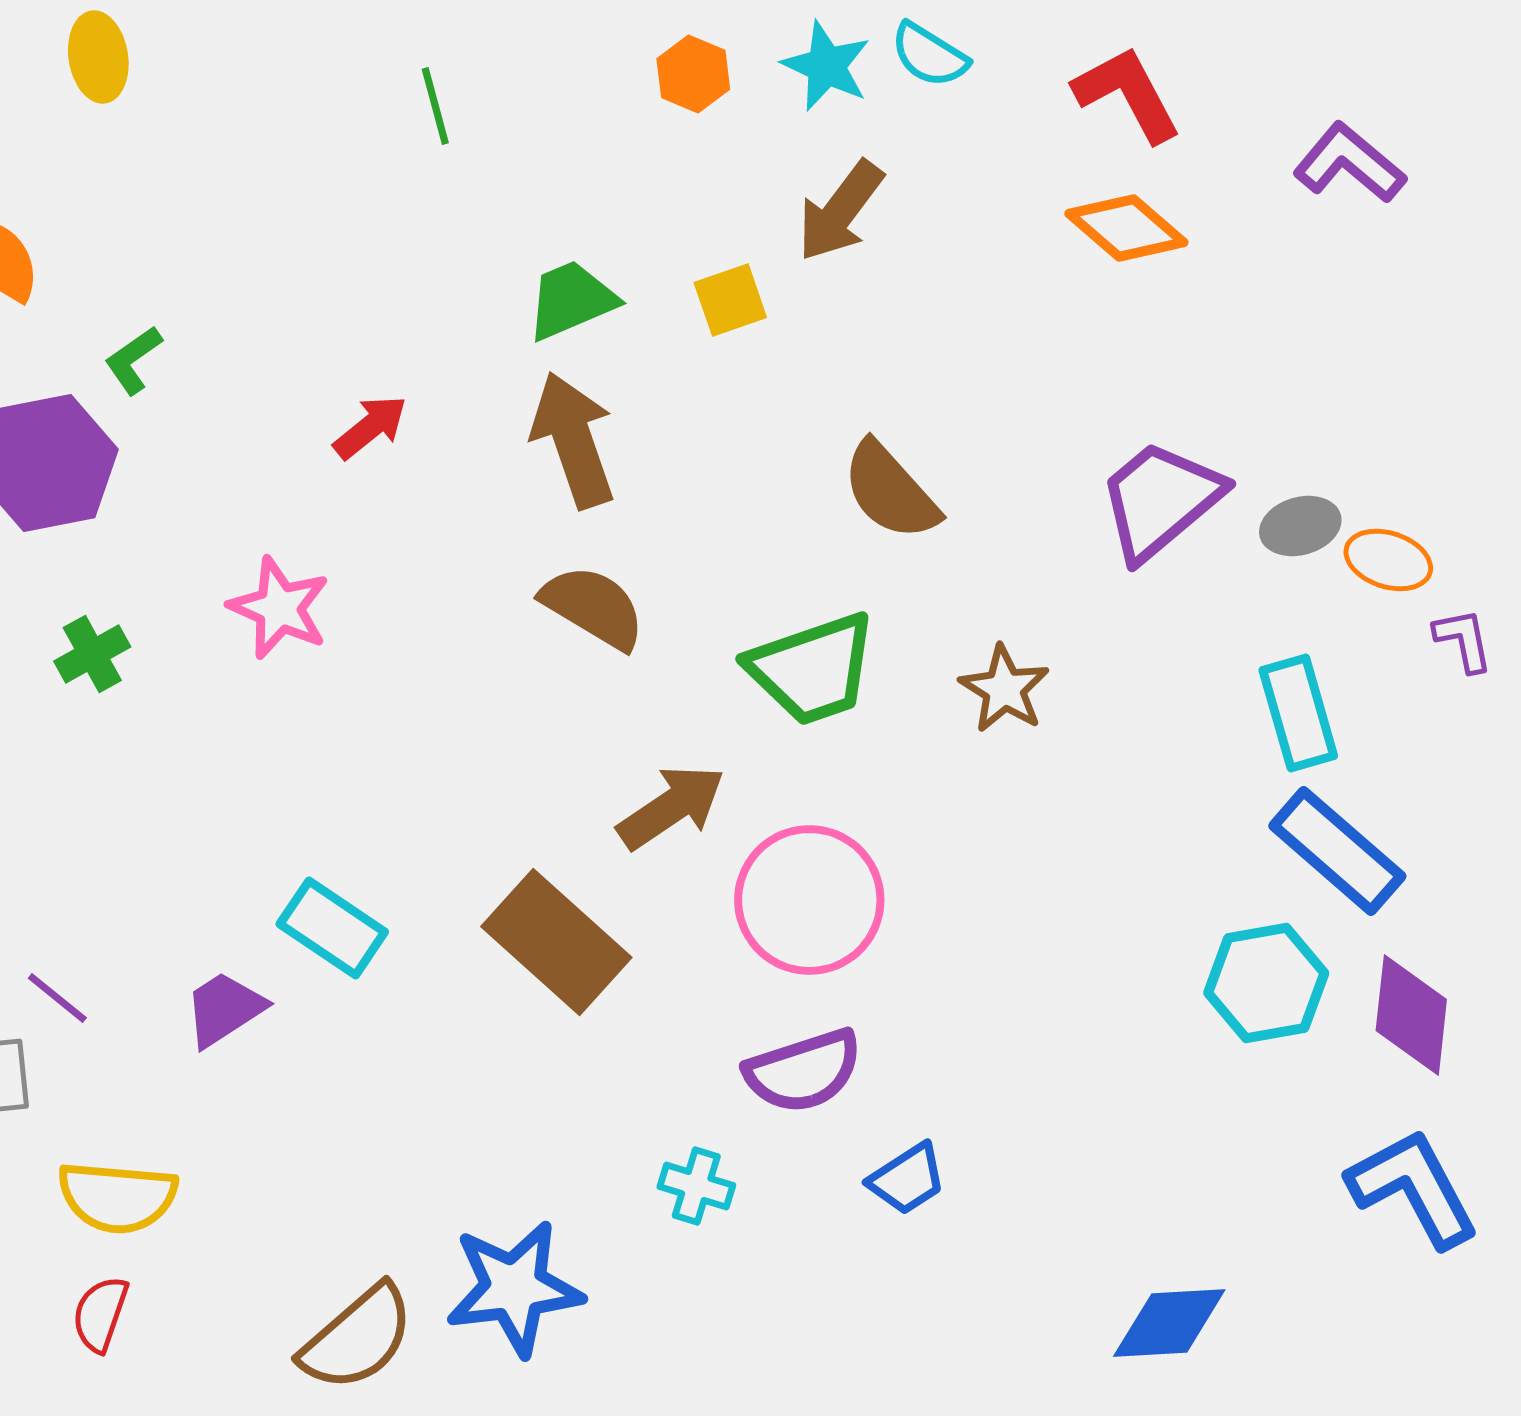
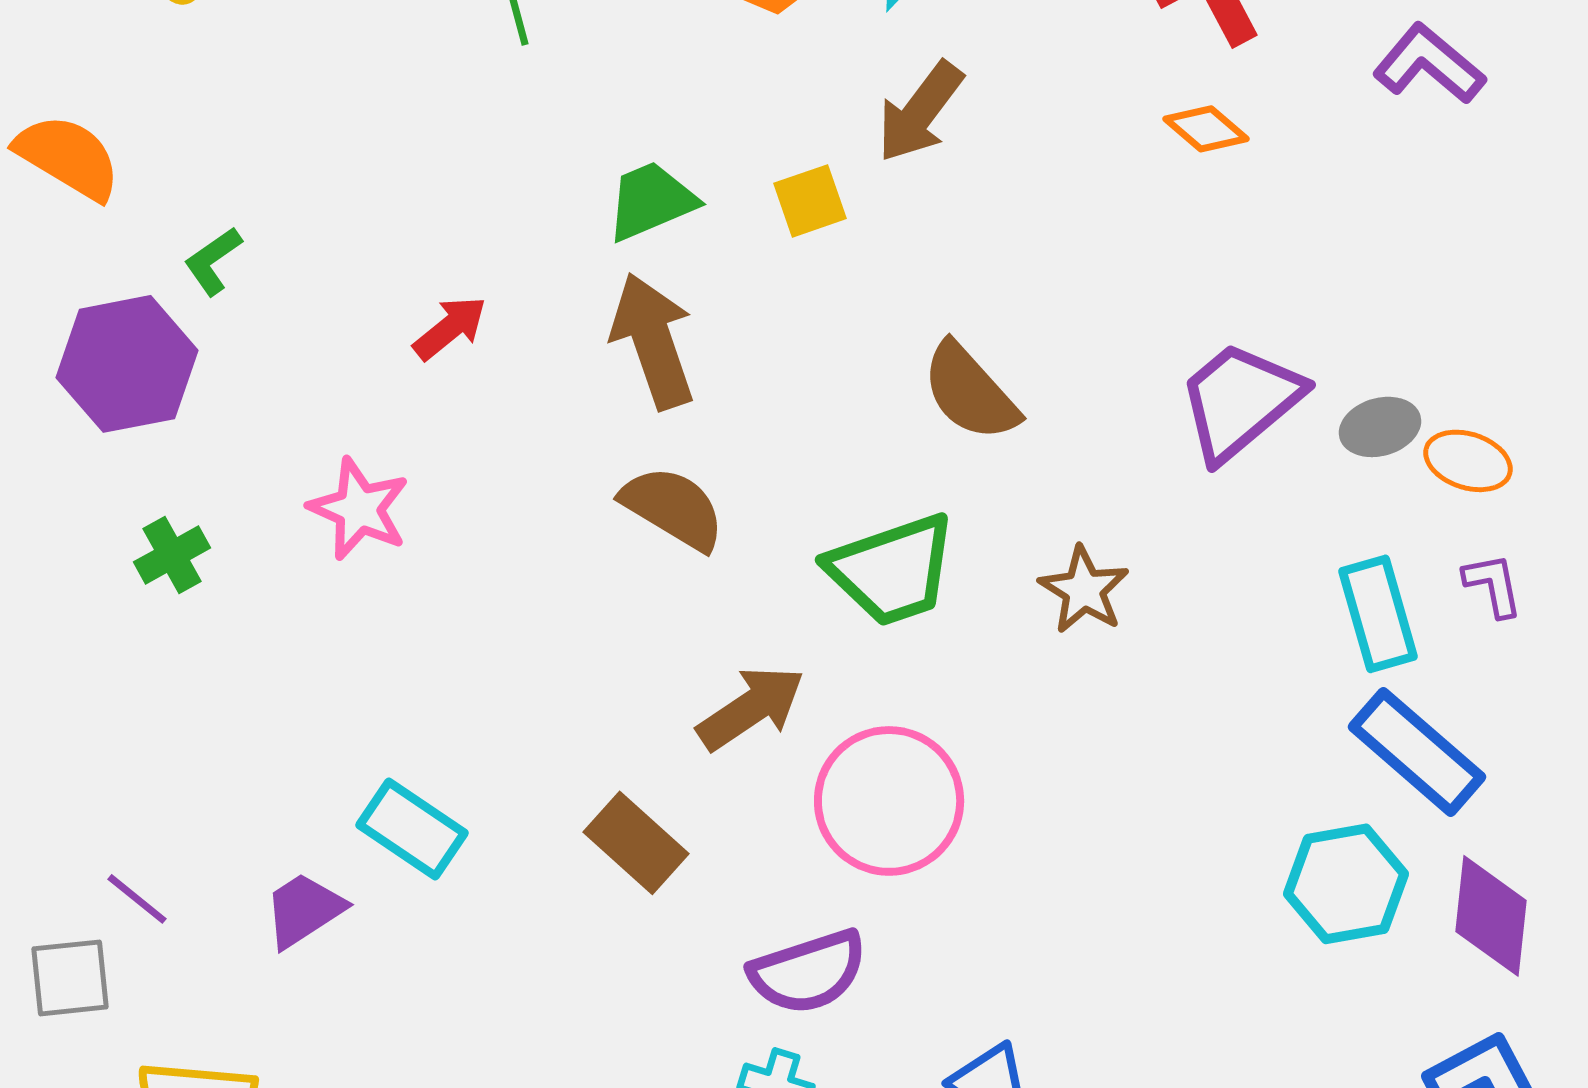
orange diamond: (1126, 228) -> (1206, 129), size x0.7
purple L-shape: (1463, 640) -> (1493, 585), moved
brown rectangle: (556, 942) -> (636, 843), size x0.7
purple semicircle: (803, 1071) -> (808, 972), moved

